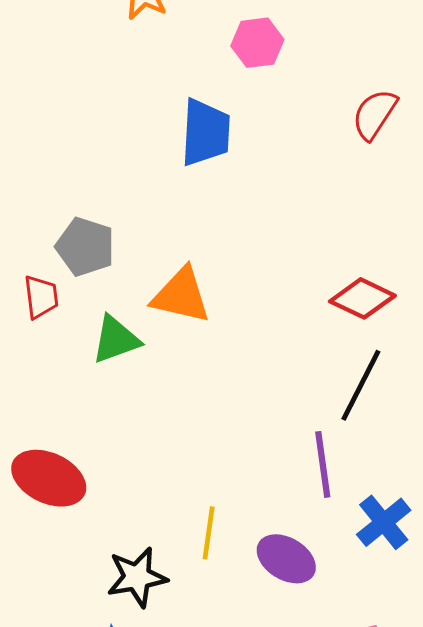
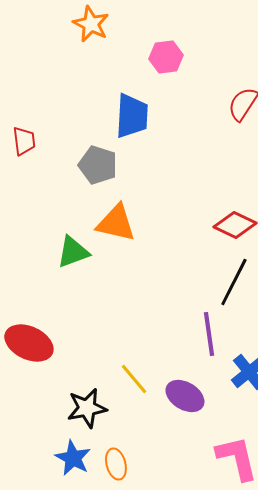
gray pentagon: (85, 247) -> (98, 165), moved
red trapezoid: (41, 297) -> (24, 141), moved
yellow line: (209, 533) -> (134, 379), turned -48

